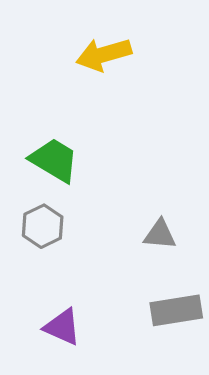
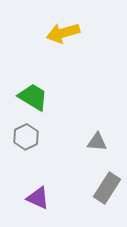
gray rectangle: (176, 310) -> (107, 188), turned -48

